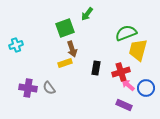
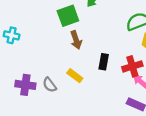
cyan cross: (16, 45) -> (12, 35), turned 32
yellow rectangle: (65, 63) -> (75, 76), moved, turned 56

